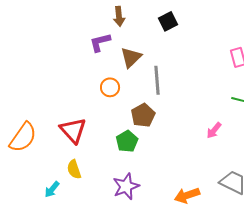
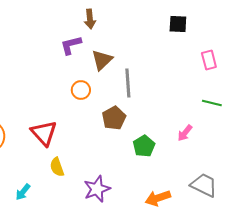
black square: (168, 21) -> (178, 24), moved, turned 30
green pentagon: (127, 141) -> (144, 146), moved
yellow semicircle: (74, 169) -> (57, 167), moved

